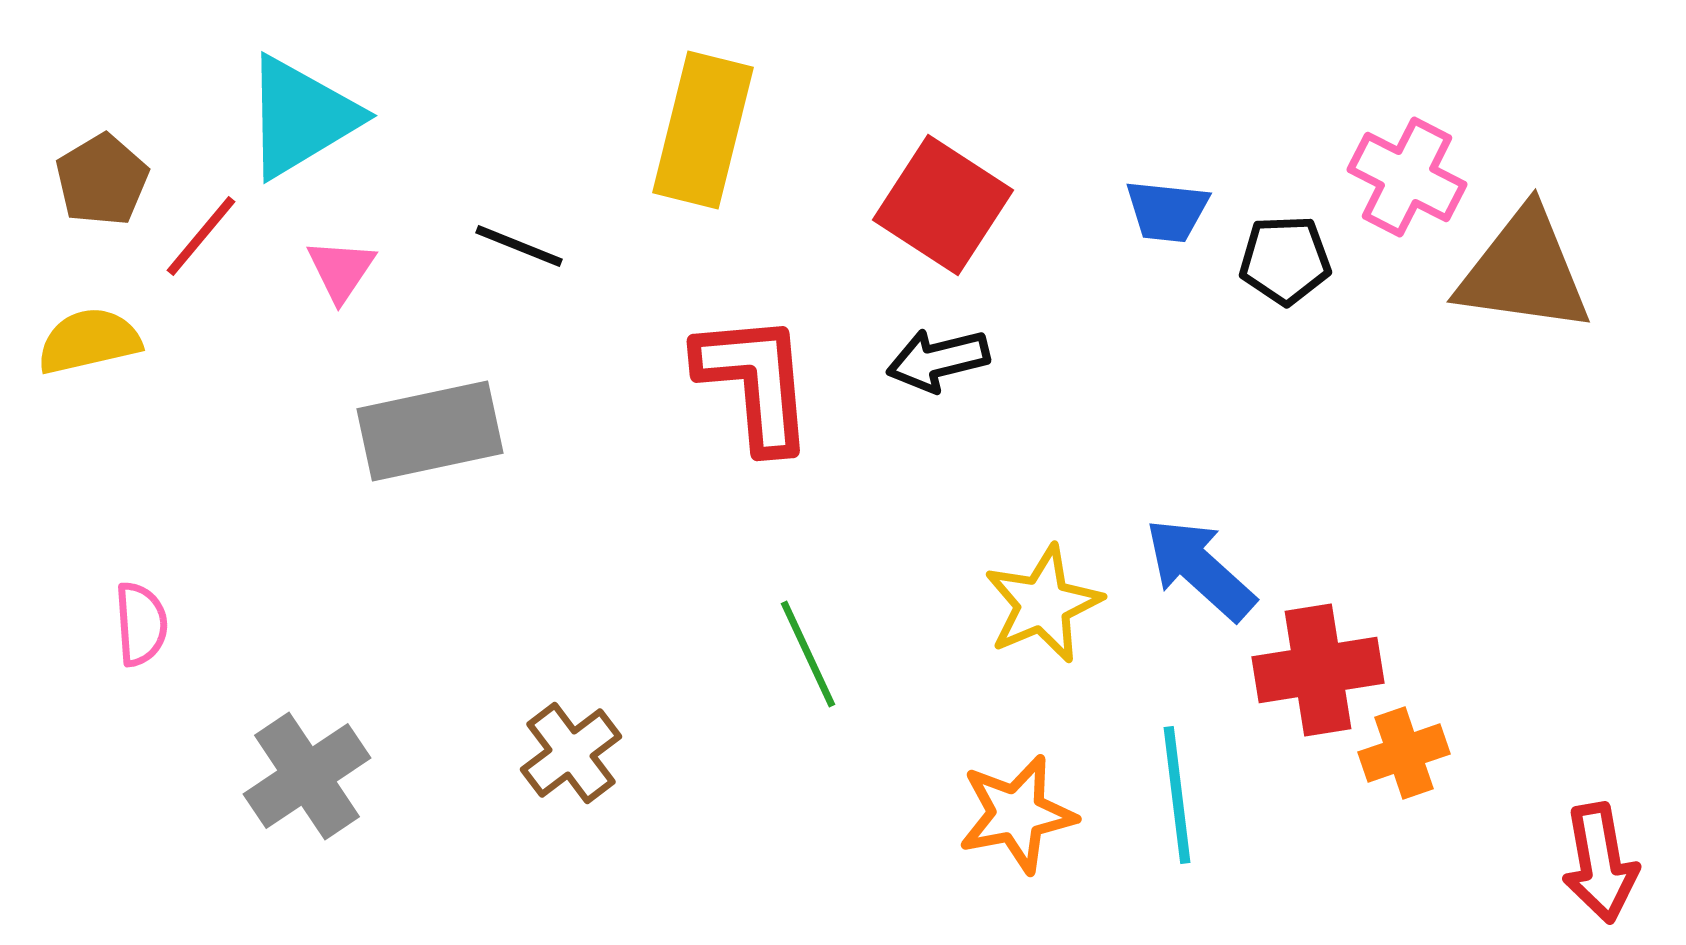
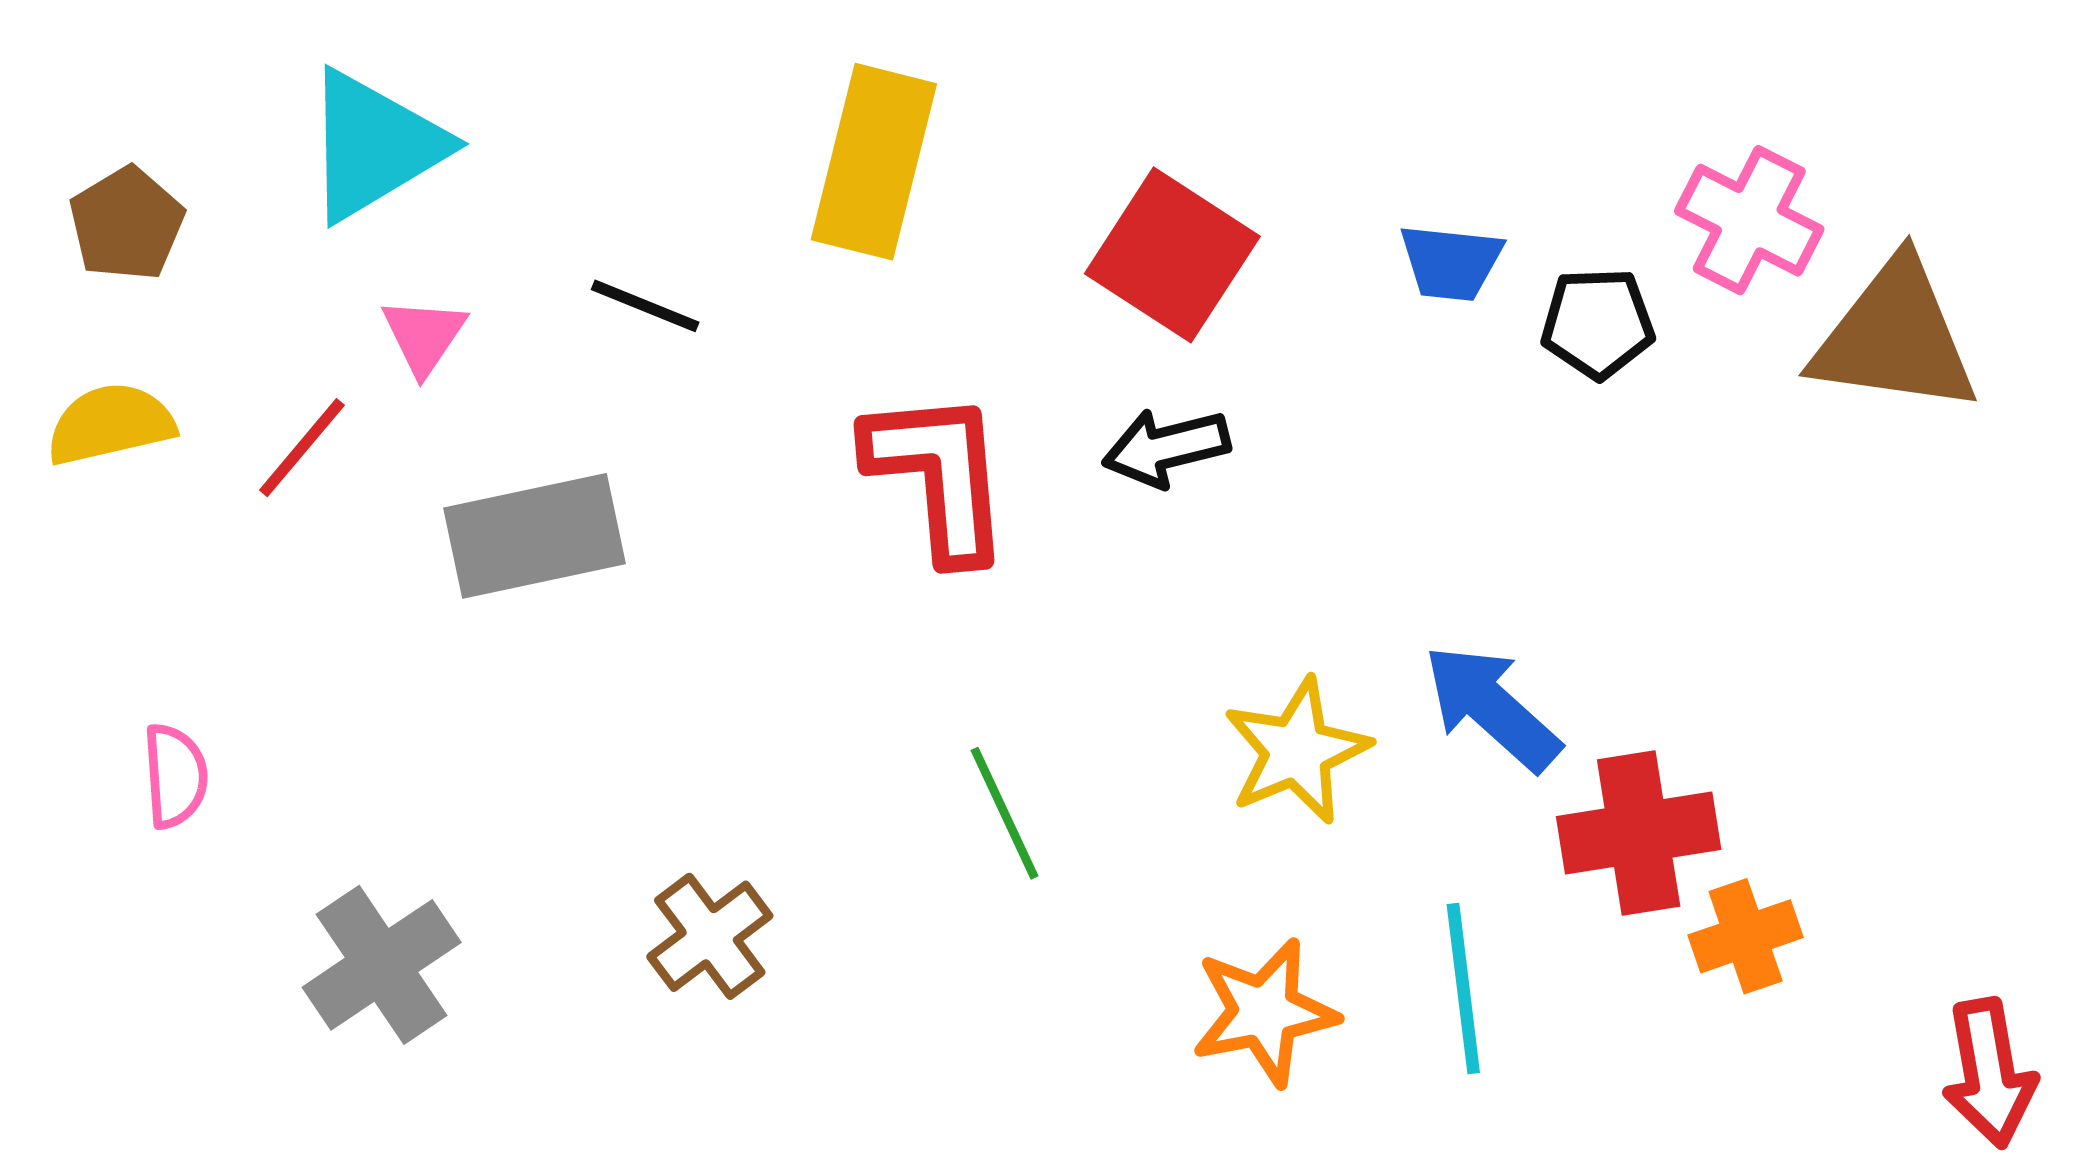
red line: (201, 236) -> (302, 448), moved

